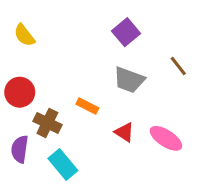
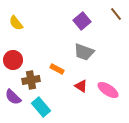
brown line: (178, 66) -> (116, 14), moved
brown cross: (47, 123) -> (31, 80), turned -36
purple semicircle: (20, 149) -> (13, 97), turned -54

